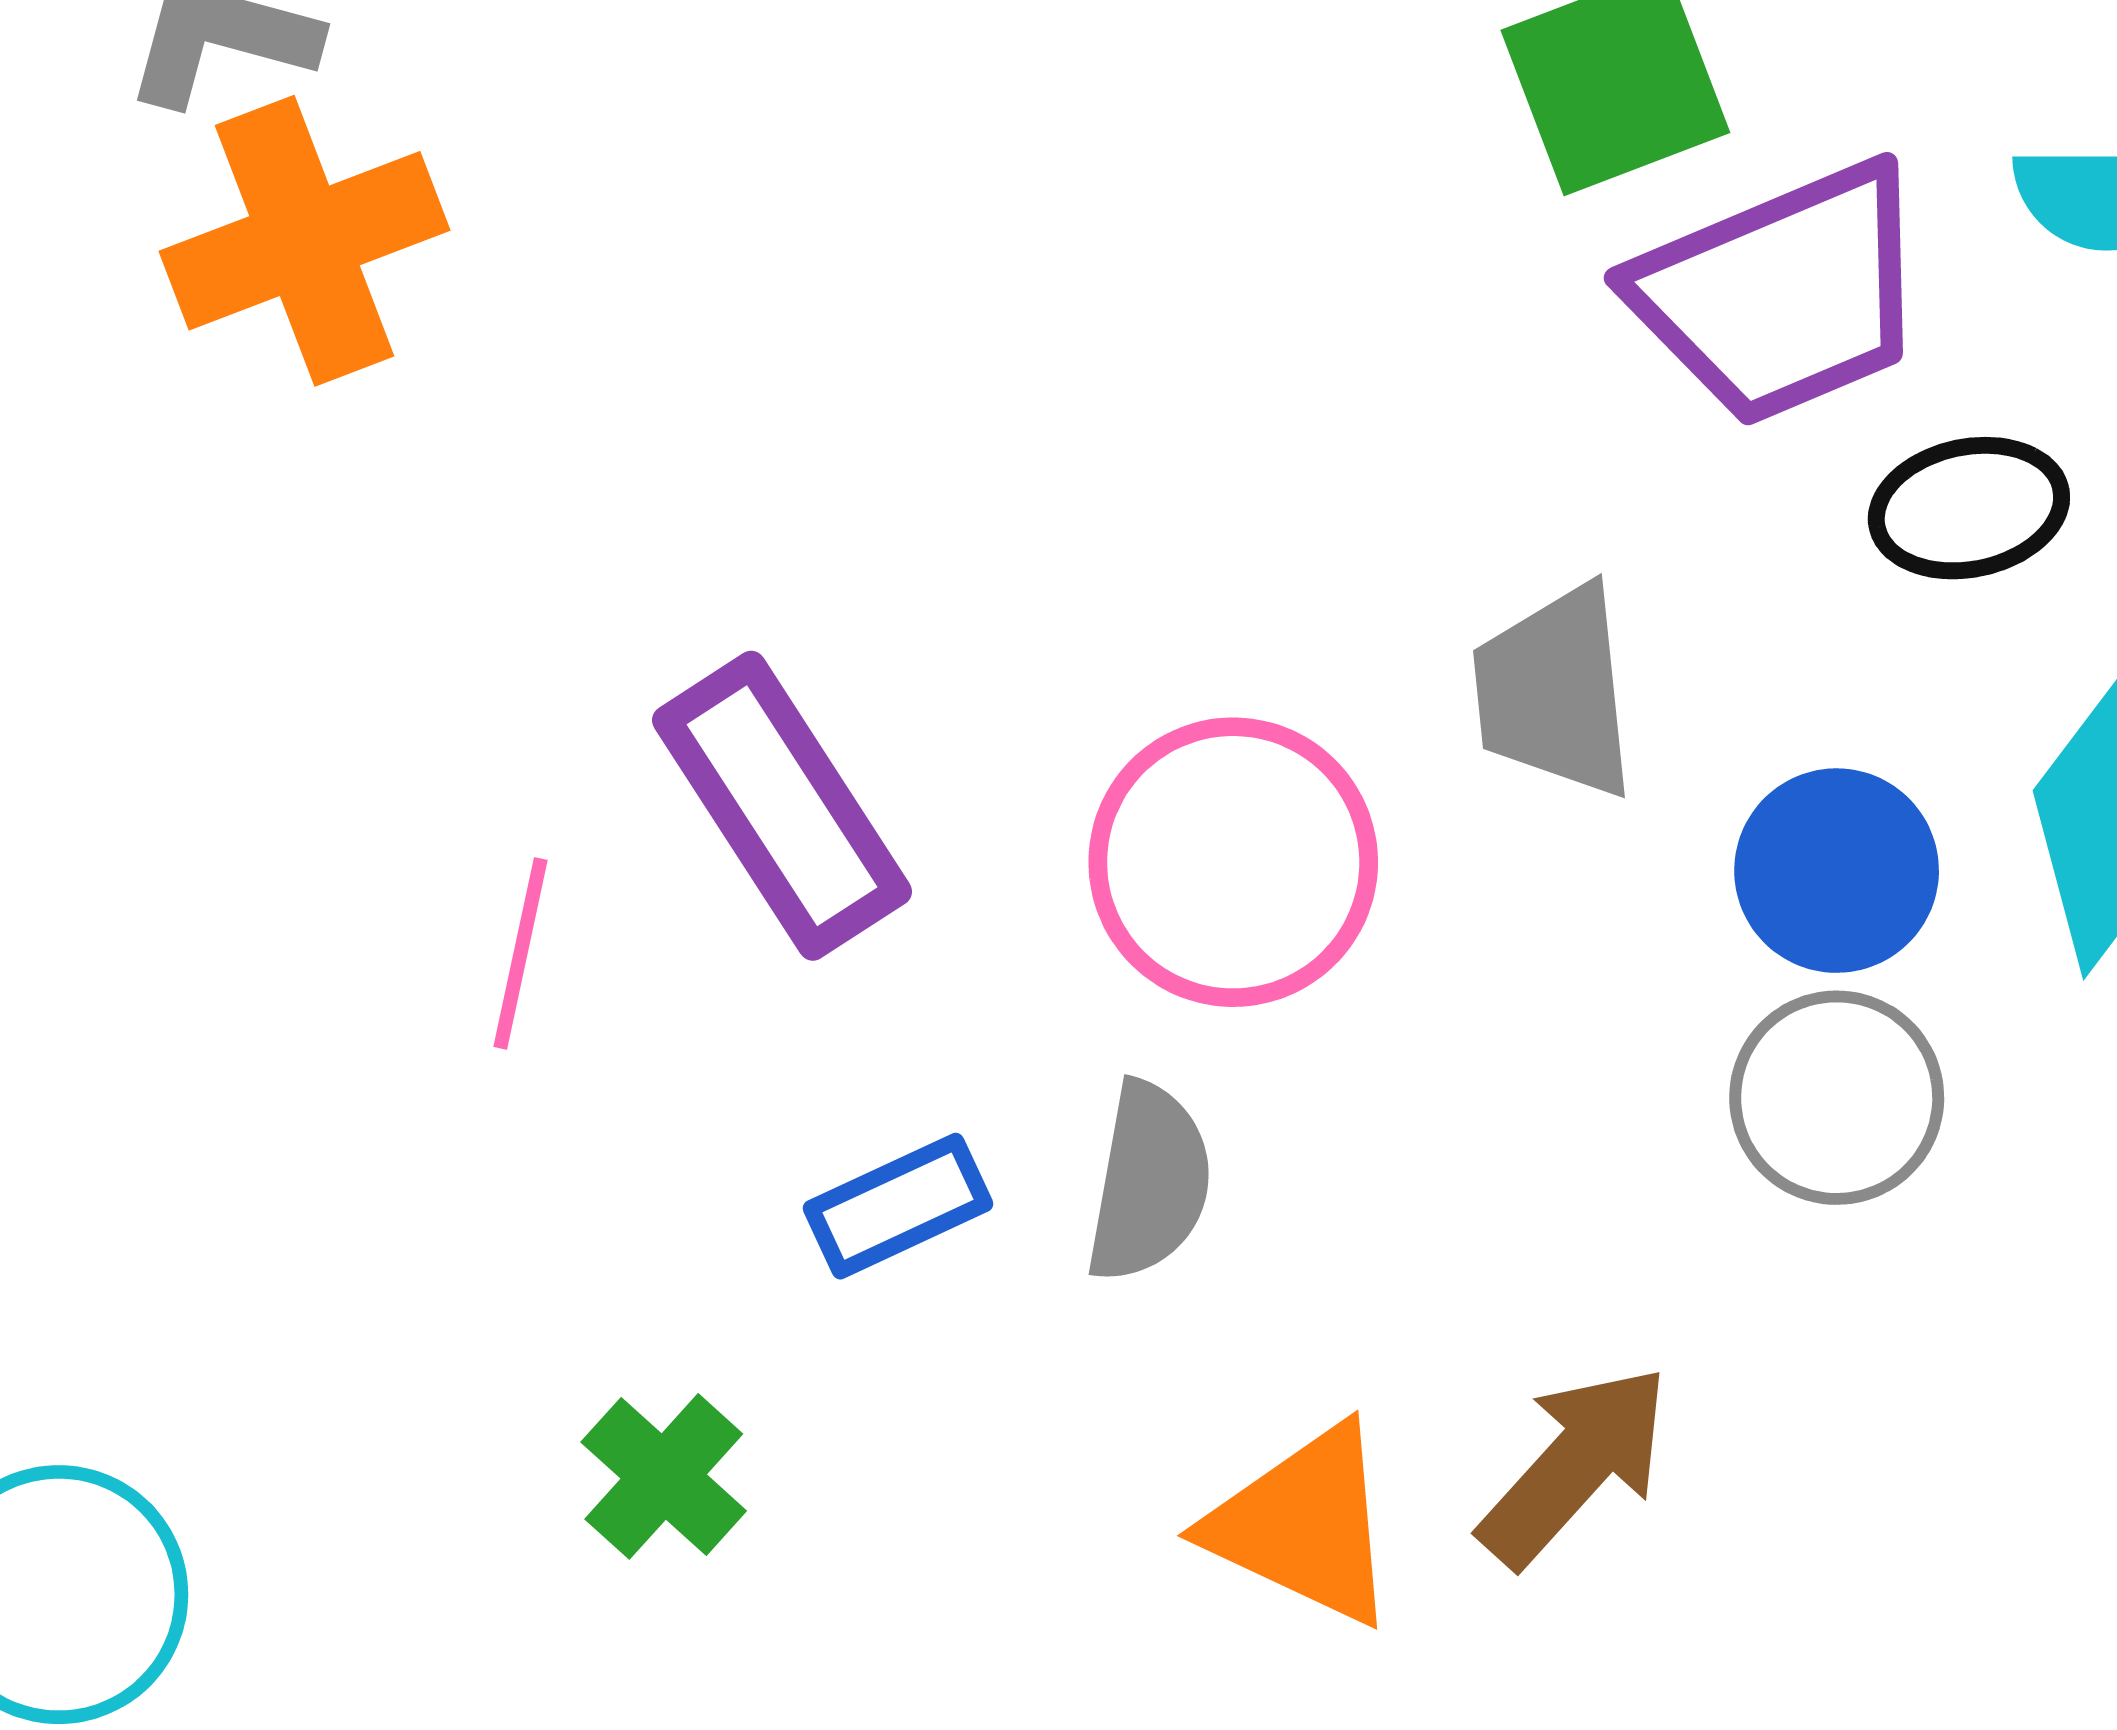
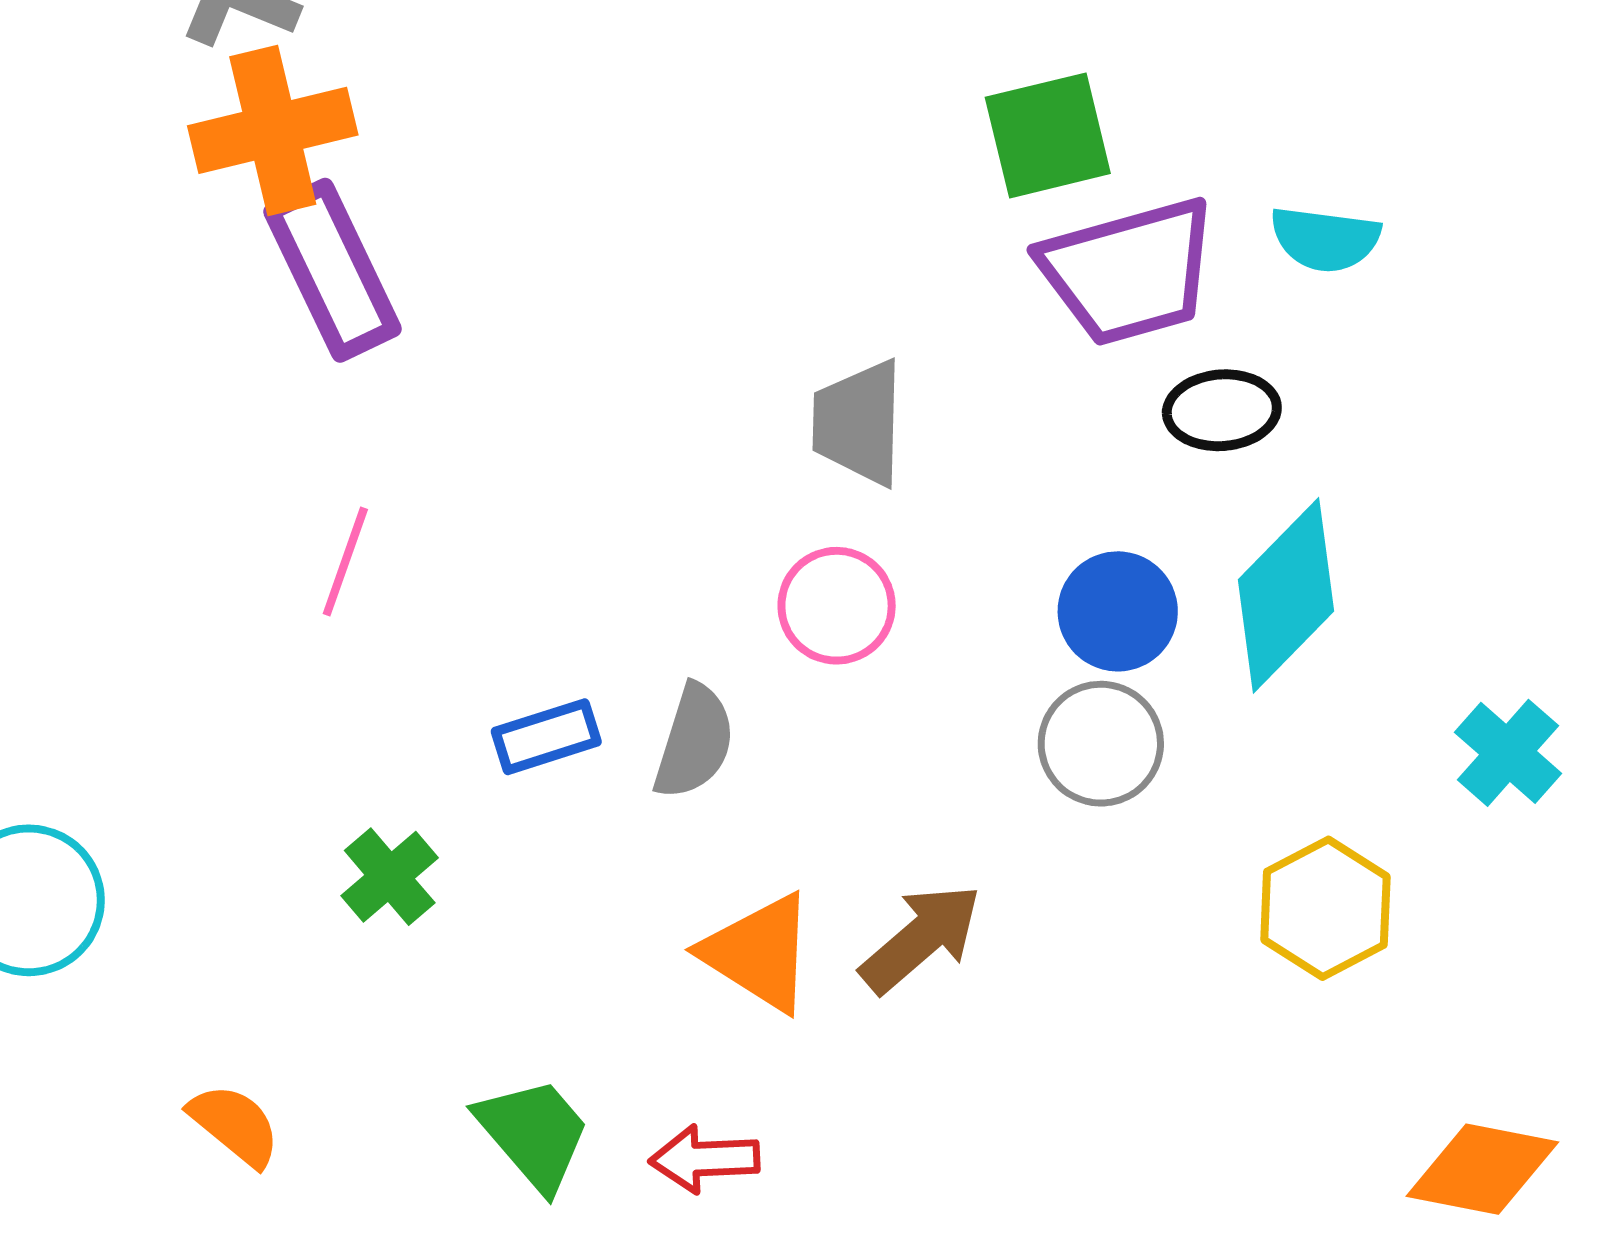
gray trapezoid: (1555, 692) -> (858, 423), moved
purple rectangle: (782, 806) -> (333, 270), moved
pink circle: (1233, 862) -> (837, 606), moved, size x0.7

